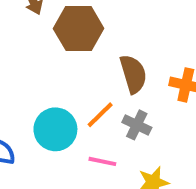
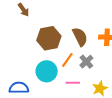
brown hexagon: (79, 28) -> (49, 38), moved
gray cross: (137, 125) -> (86, 62), turned 32

